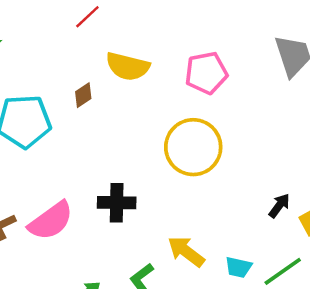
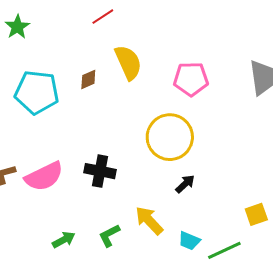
yellow semicircle: (128, 66) -> (128, 62), turned -138
black arrow: (279, 206) -> (185, 184), moved

